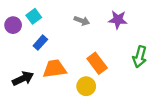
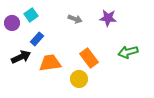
green arrow: (140, 57) -> (128, 52), turned 60
black arrow: (23, 79) -> (21, 57), moved

